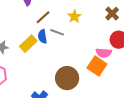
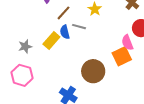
pink semicircle: (104, 53) -> (127, 43), turned 70
orange square: (97, 66) -> (122, 56), turned 36

